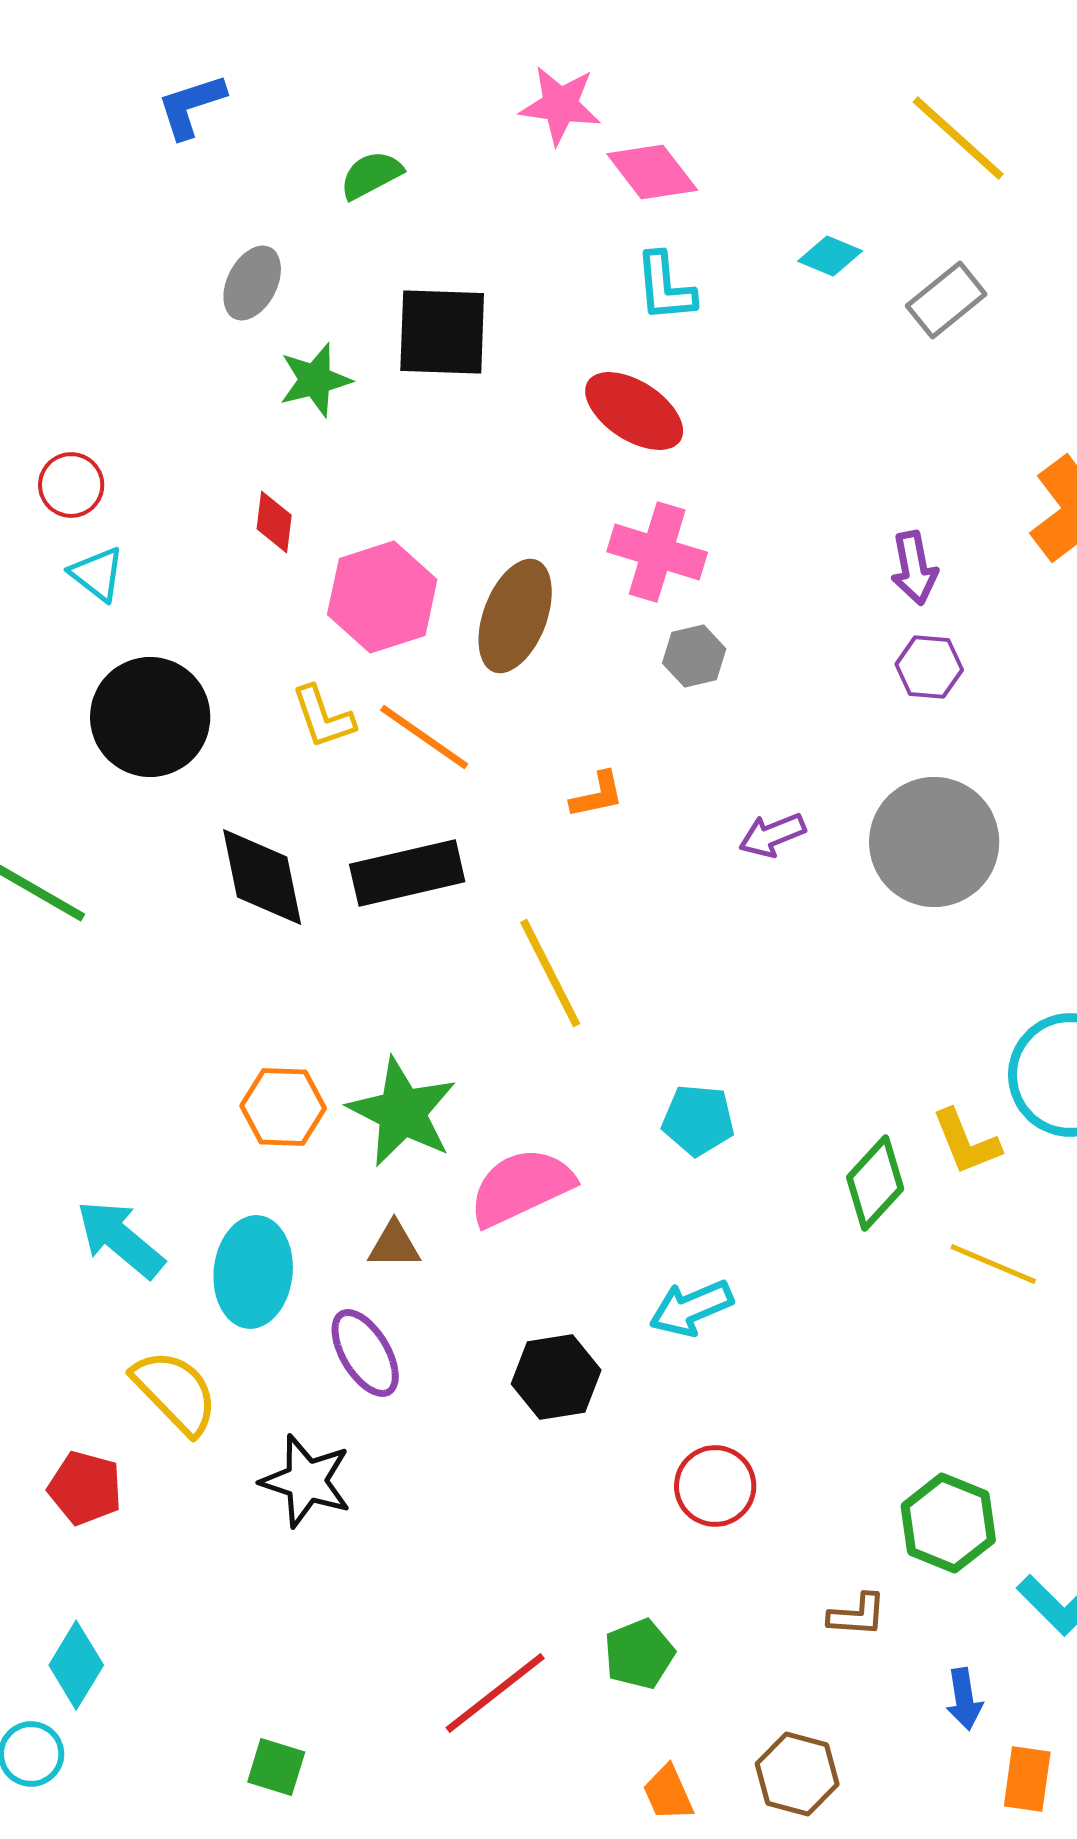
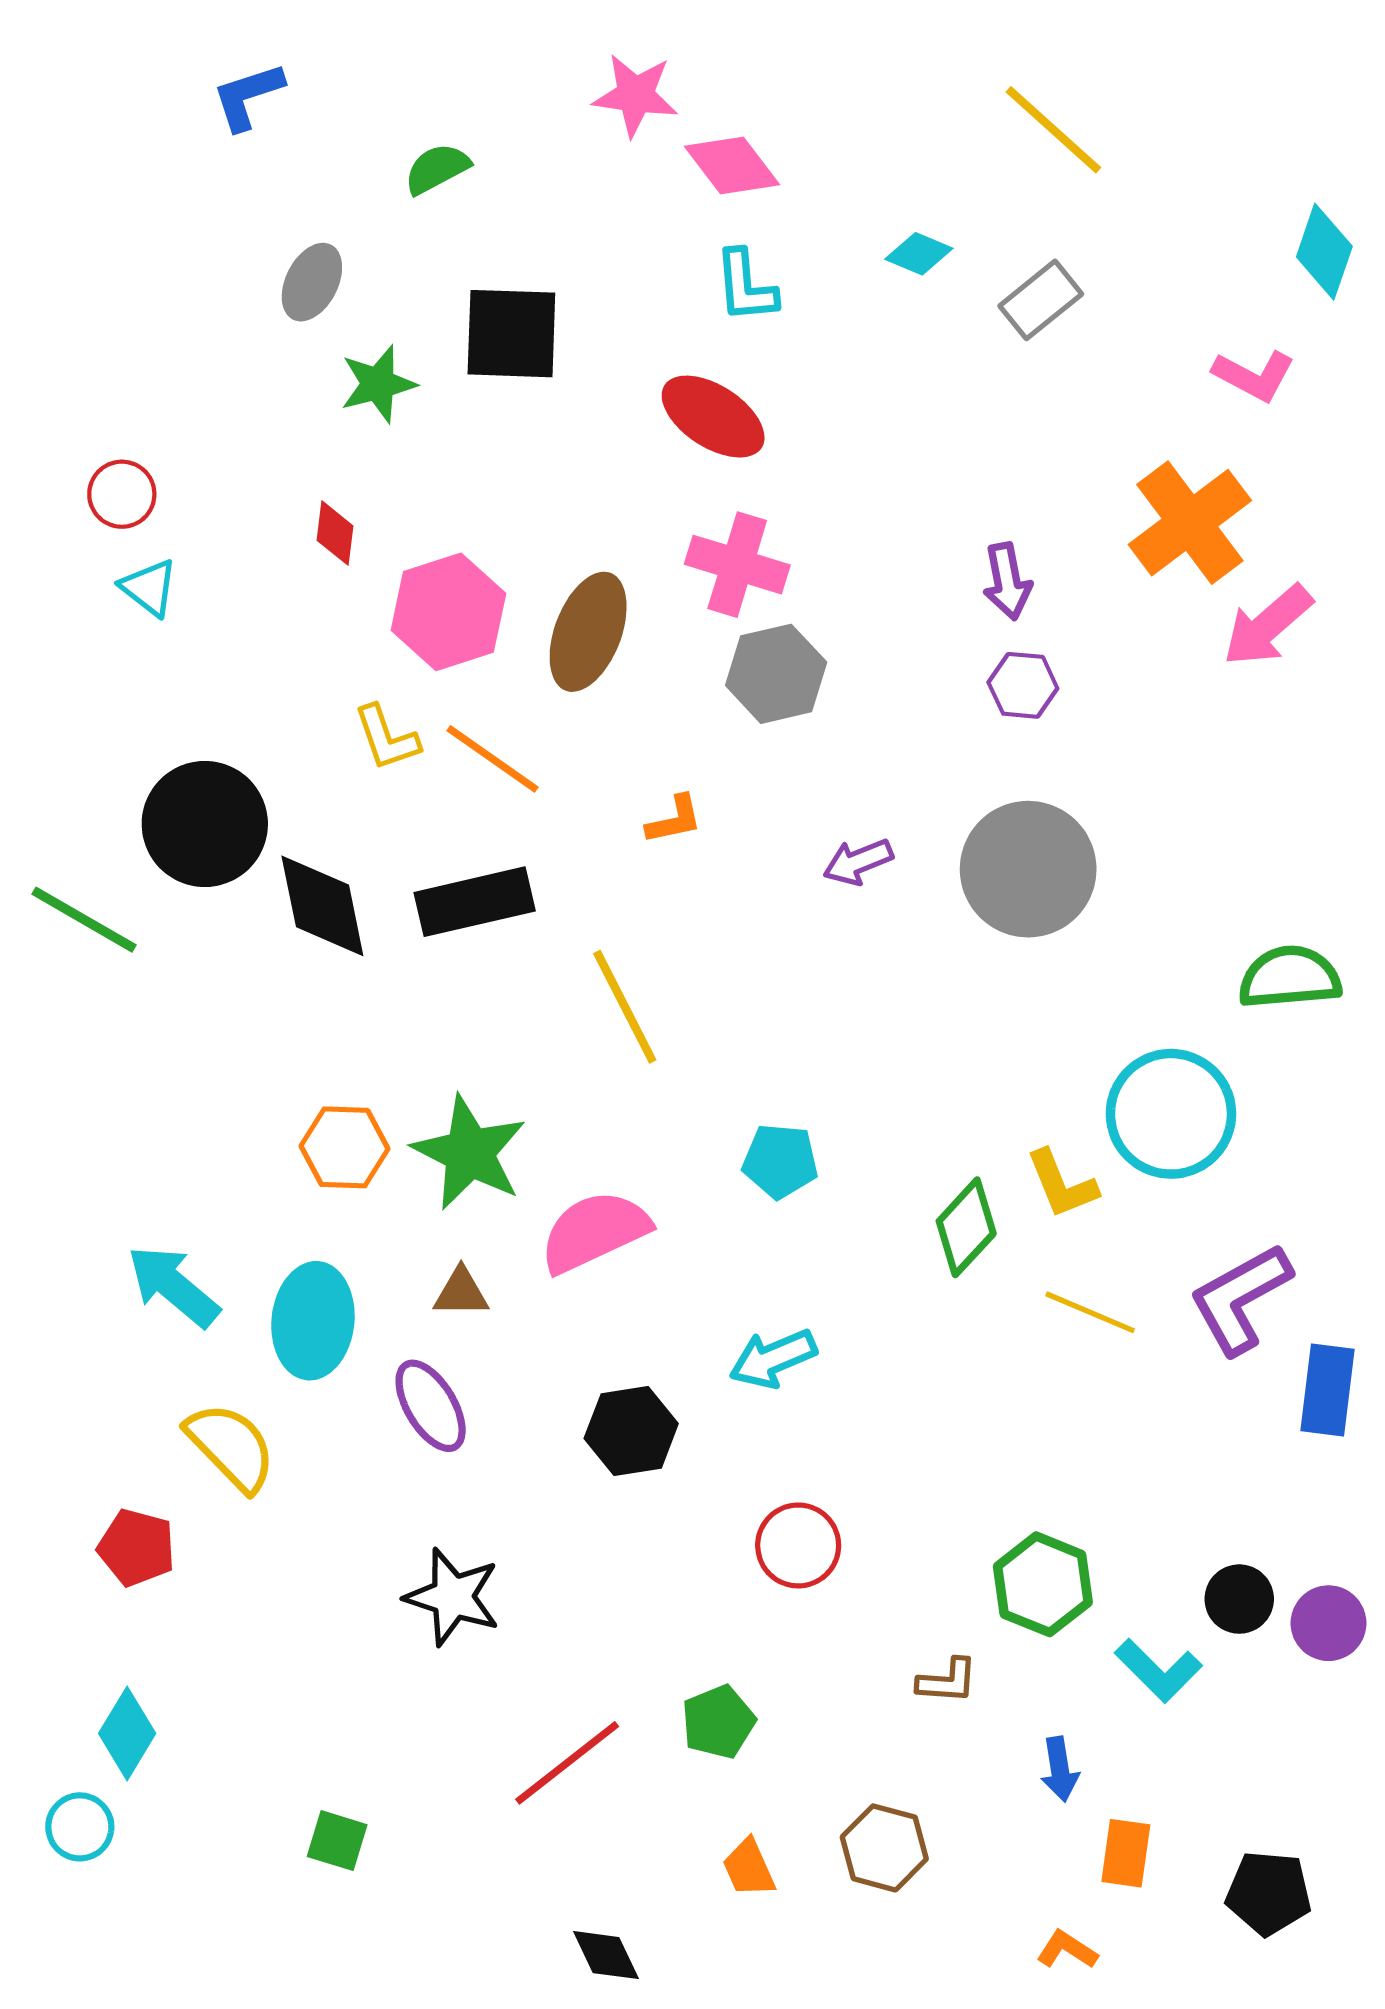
gray hexagon: (694, 656) -> (776, 674), size x1.5
black circle: (150, 717) -> (205, 824), moved
black star: (306, 1481) -> (453, 1597), moved

